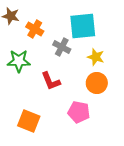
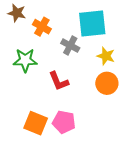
pink pentagon: (79, 112) -> (64, 122), moved

